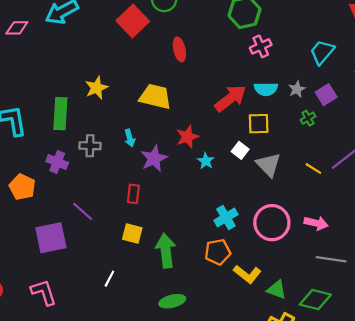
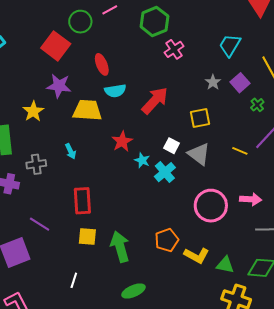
cyan semicircle: (266, 89) -> (115, 91), moved
green cross: (308, 118) -> (257, 105), moved
yellow square: (259, 124) -> (200, 118), moved
purple star: (154, 158) -> (59, 86), moved, turned -30
red rectangle: (133, 194) -> (82, 201), size x1.5
cyan cross: (226, 217) -> (165, 172), moved

